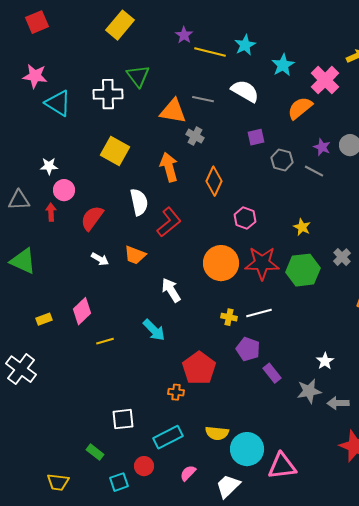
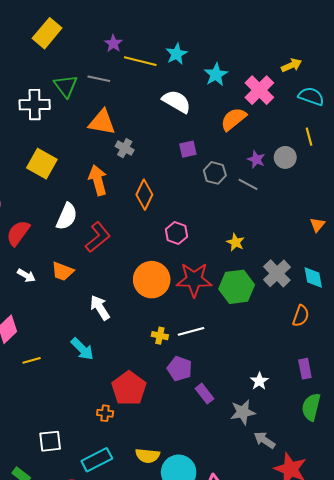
gray line: (203, 99) -> (99, 79), moved
white semicircle: (139, 202) -> (67, 216), turned 36
gray cross: (342, 257) -> (277, 273), size x1.5
gray arrow: (338, 403) -> (265, 440), moved, turned 35

